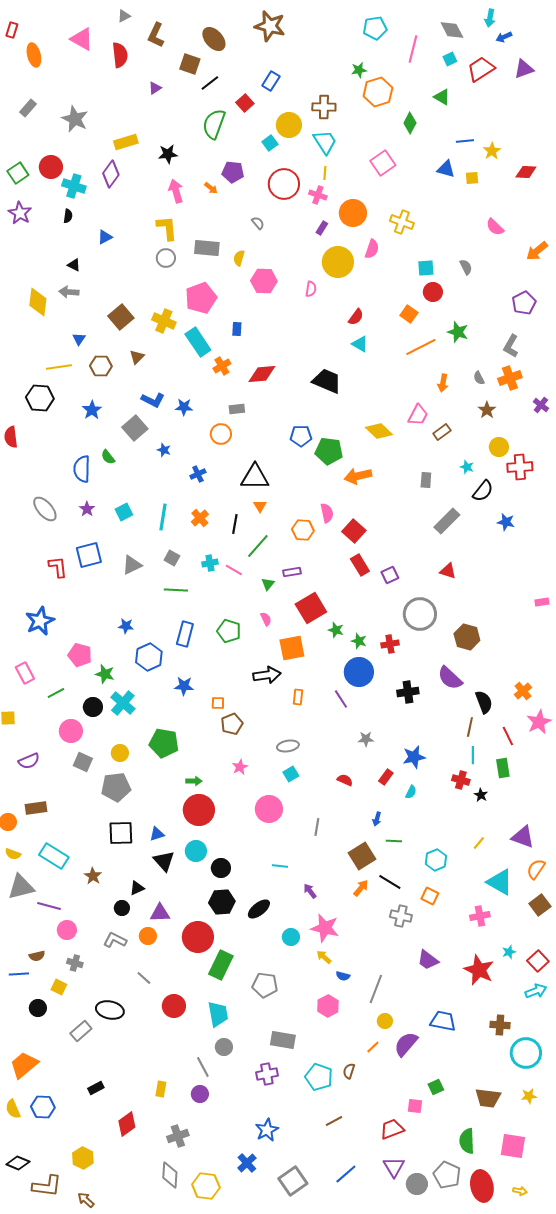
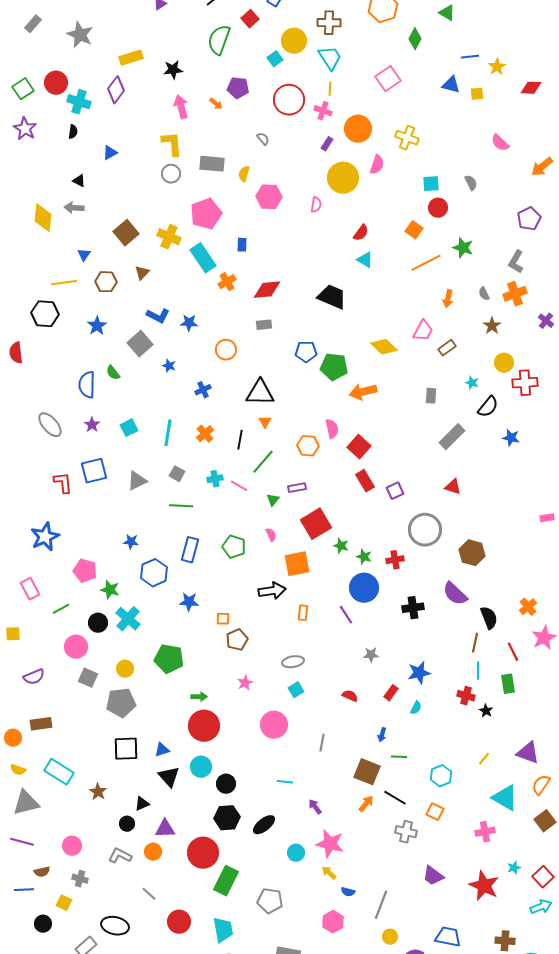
gray rectangle: (237, 409) -> (264, 325), moved
brown square: (362, 856) -> (367, 772), turned -36
purple line: (49, 906) -> (22, 842), moved

